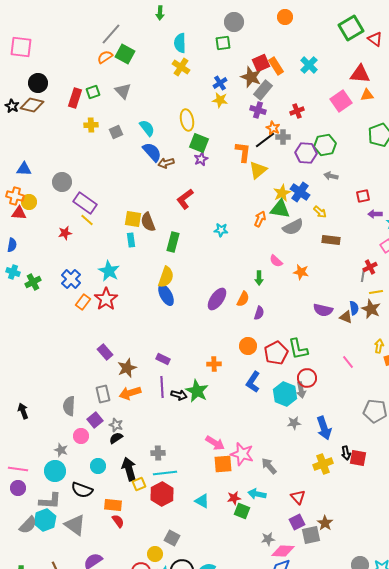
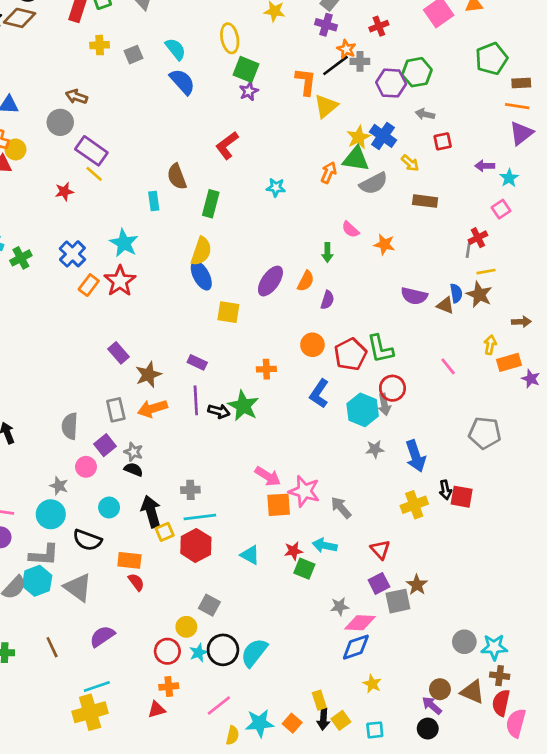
brown arrow: (166, 163) -> (76, 97), moved, turned 35
red square: (363, 196) -> (443, 141), moved
yellow square: (133, 219) -> (228, 312), moved
black semicircle: (116, 438) -> (133, 470), turned 56

